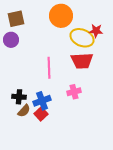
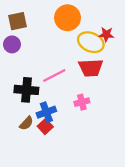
pink line: (49, 68) -> (54, 75), turned 65
black cross: (19, 97) -> (26, 90), moved, size x1.5

